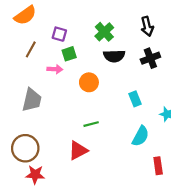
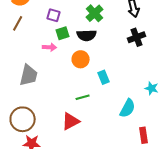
brown line: (31, 49) -> (18, 23), moved
black semicircle: (114, 56) -> (87, 35), moved
cyan rectangle: (135, 99) -> (104, 77), moved

